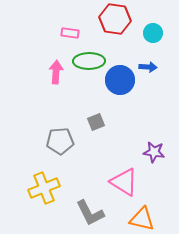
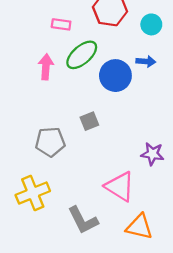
green ellipse: (89, 61) -> (82, 55), turned -40

